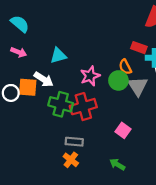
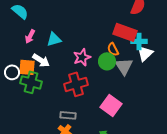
red rectangle: (139, 48) -> (125, 32), size x1.6
pink arrow: (19, 52) -> (30, 36), moved, turned 96
green cross: (61, 104) -> (31, 82), moved
pink square: (123, 130) -> (111, 105), size x1.5

